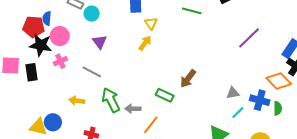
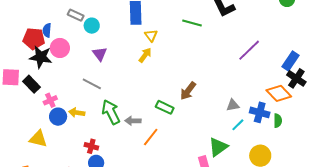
pink cross: (60, 61) -> (50, 100), moved
black rectangle: (31, 72) -> (32, 84), turned -36
blue circle: (53, 122) -> (58, 117), moved

